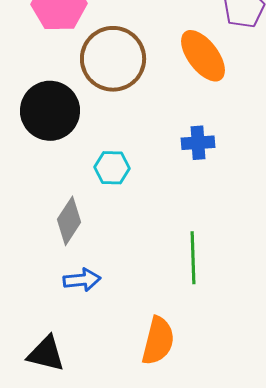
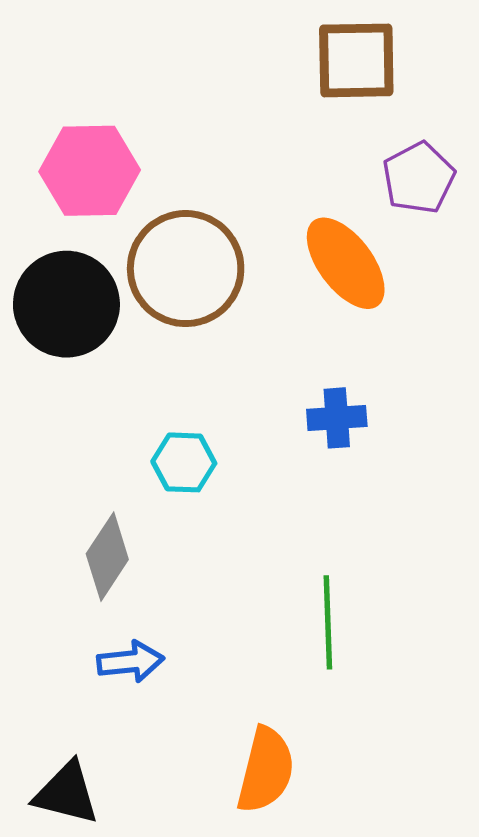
black circle: (50, 111) -> (66, 304), moved

